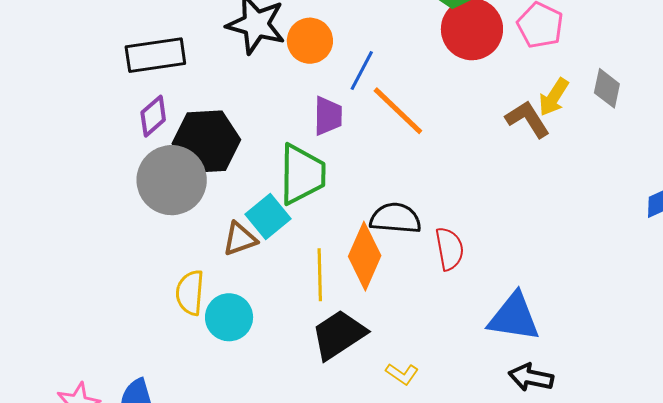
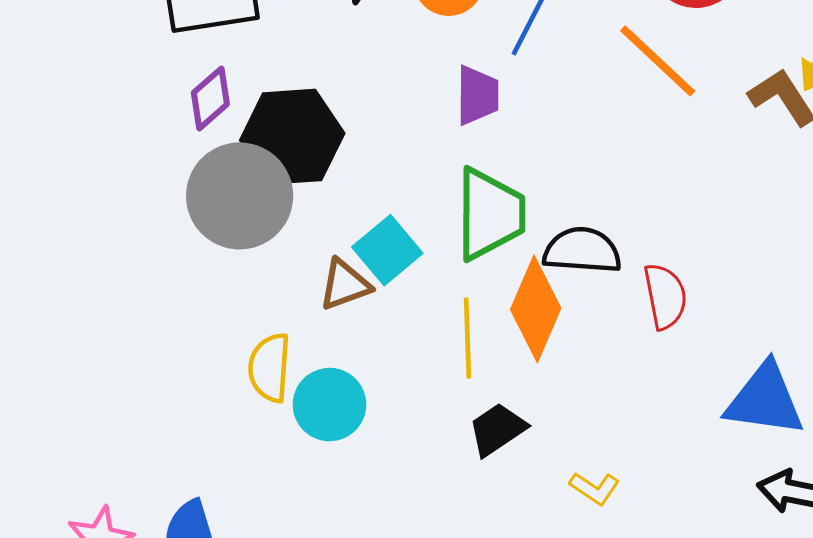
orange line: (398, 111) -> (658, 61), moved
green trapezoid: (302, 174) -> (490, 214), moved
black trapezoid: (339, 335) -> (497, 429), size x0.7

